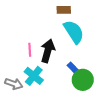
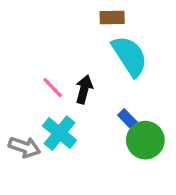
pink line: (30, 50) -> (53, 88), turned -40
black arrow: (48, 51) -> (84, 89), size x0.7

